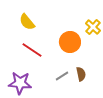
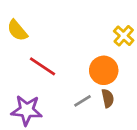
yellow semicircle: (27, 22) -> (17, 30), moved
orange circle: (70, 42) -> (104, 70), moved

